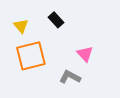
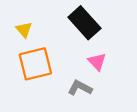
black rectangle: (56, 20) -> (84, 23), moved, size x1.8

